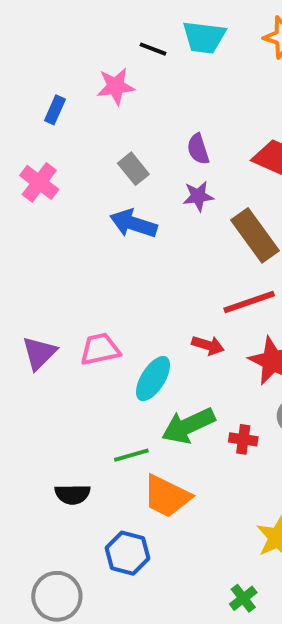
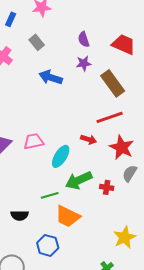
gray rectangle: (133, 169) -> (37, 42), moved

